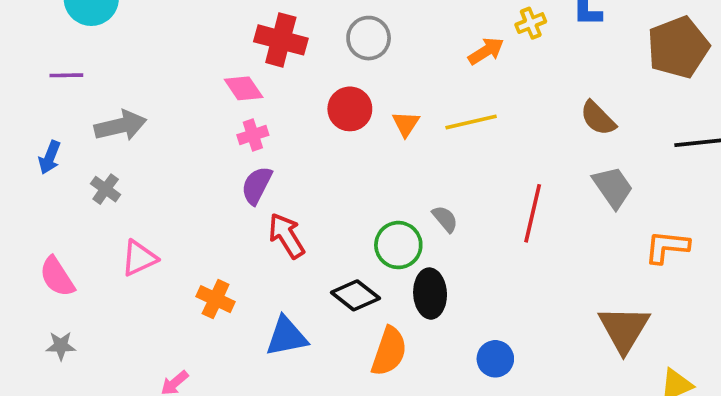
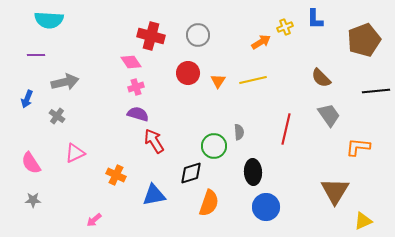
purple semicircle: (257, 185) -> (138, 114), turned 80
gray semicircle: (445, 219) -> (239, 132), turned 35
black ellipse: (430, 294) -> (253, 172), moved
black diamond: (355, 295) -> (191, 173), turned -55
blue circle: (495, 359) -> (266, 207), size x1.4

